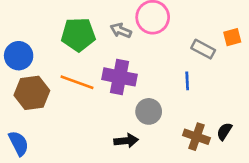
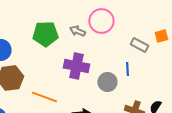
orange line: (77, 82) -> (44, 97), moved
gray circle: (149, 111) -> (107, 82), moved

